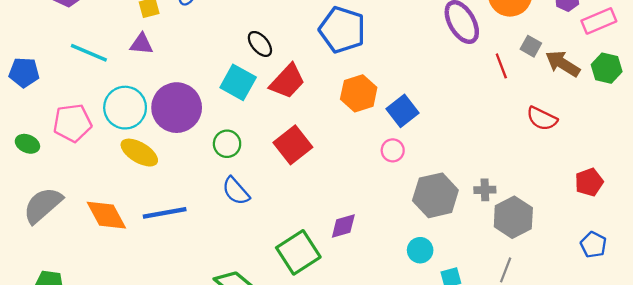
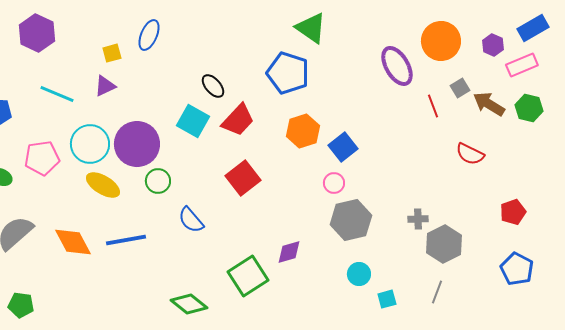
purple triangle: (142, 44) -> (105, 86), turned -30
gray square: (531, 46) -> (460, 88), turned 30
green circle: (227, 144) -> (158, 181), moved
gray hexagon: (435, 195) -> (351, 220), moved
blue pentagon: (593, 245) -> (517, 269), size x1.4

